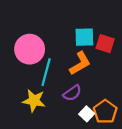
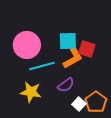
cyan square: (84, 37) -> (68, 41), moved
red square: (105, 44) -> (87, 49), moved
cyan line: (46, 72) -> (42, 66), turned 60

